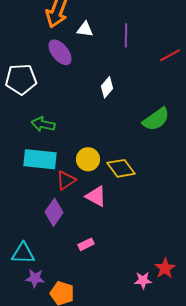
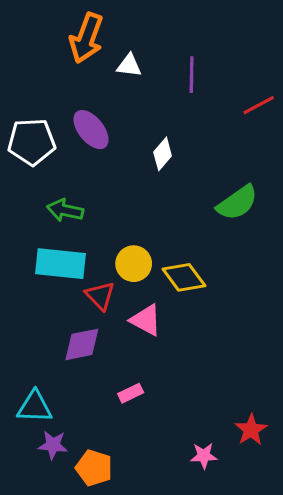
purple ellipse: (60, 52) -> (91, 130), moved
red triangle: (66, 180) -> (100, 296), turned -40
purple diamond: (54, 212) -> (82, 344), turned 44
pink star: (143, 280) -> (204, 456), moved

